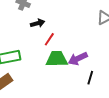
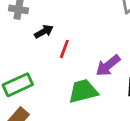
green trapezoid: (57, 59) -> (83, 91), moved

